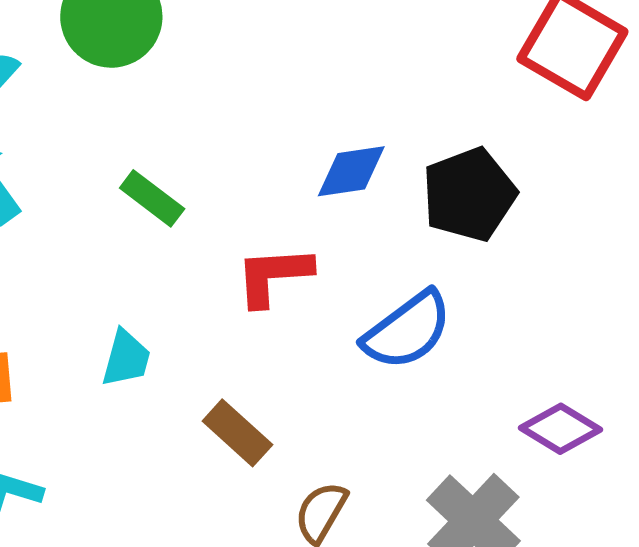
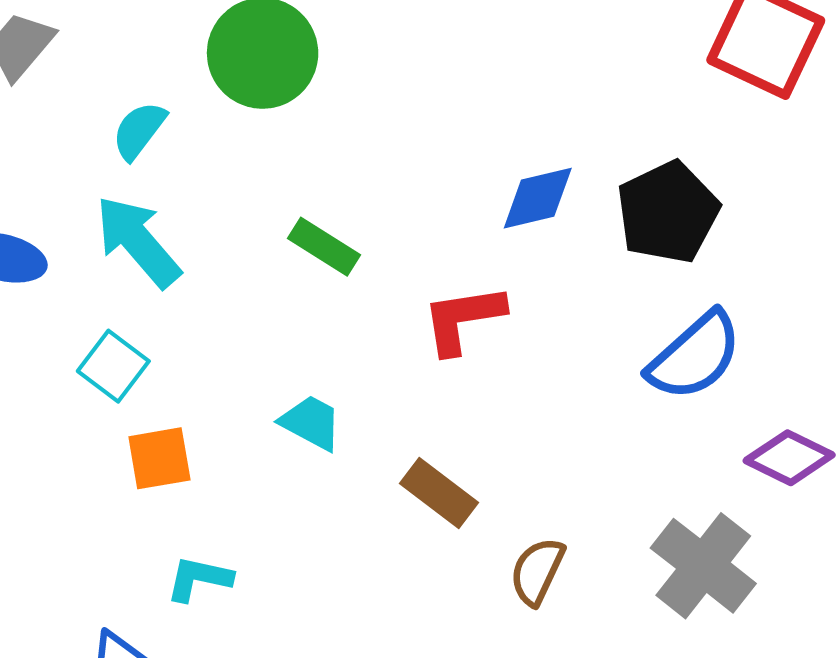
blue semicircle: (407, 330) -> (695, 356), moved
cyan trapezoid: (126, 358) -> (311, 423), turned -72

